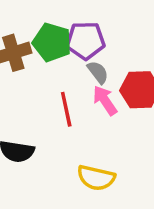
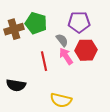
purple pentagon: (86, 41) -> (79, 22), moved

